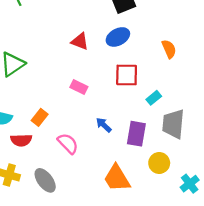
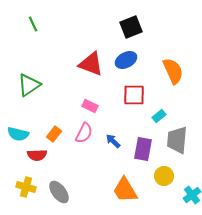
red triangle: (80, 41) -> (91, 64), size x1.5
orange semicircle: (169, 49) -> (173, 71), size x1.5
pink semicircle: (68, 143) -> (84, 133), moved, turned 70

